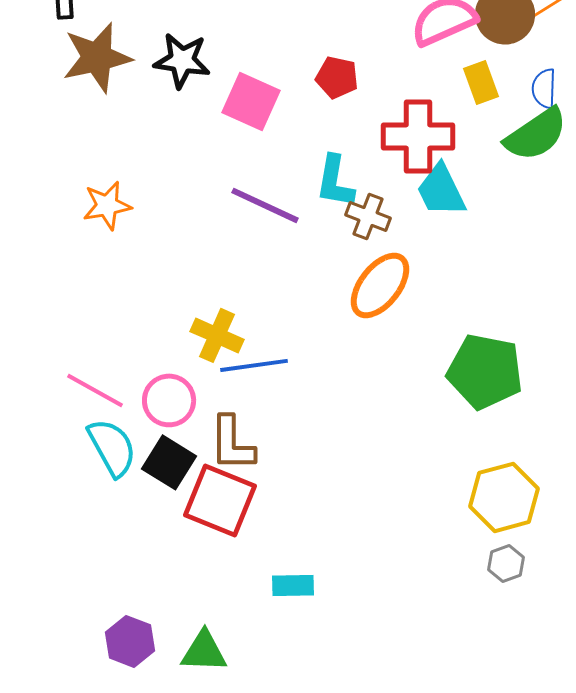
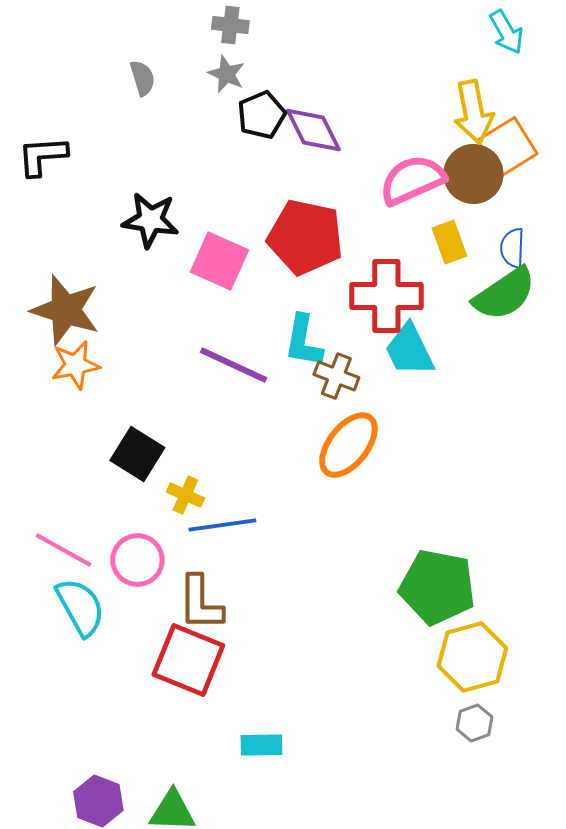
brown star: (97, 57) -> (65, 310), moved, turned 30
red pentagon: (337, 77) -> (305, 237), size x1.8
yellow cross: (217, 335) -> (185, 495), size x0.7
green pentagon: (485, 371) -> (437, 587), moved
black square: (169, 462) -> (137, 454), moved

